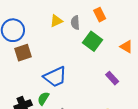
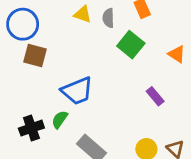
yellow triangle: (56, 21) -> (83, 14), turned 40
brown square: (23, 53) -> (35, 56), turned 30

